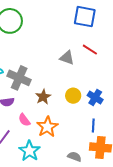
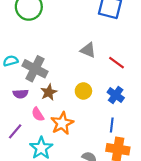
red line: (90, 50) -> (116, 63), moved
yellow circle: (73, 96) -> (83, 91), moved
brown star: (43, 97) -> (49, 92), moved

